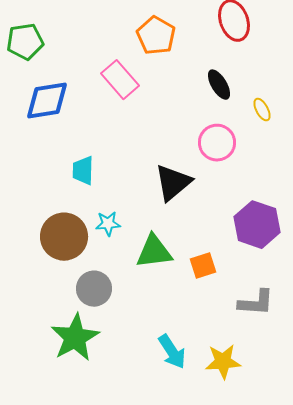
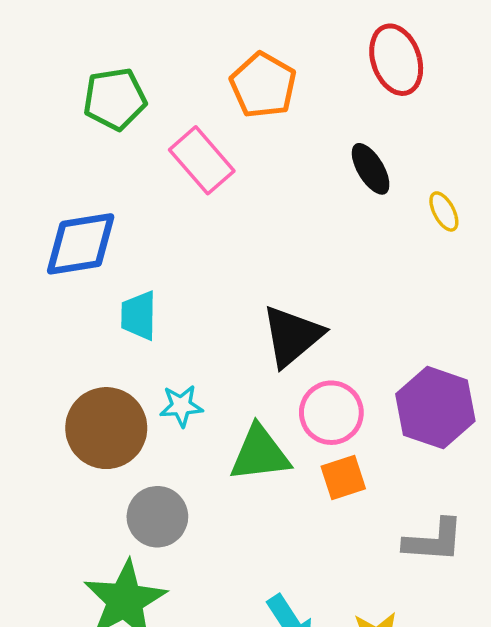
green pentagon: (25, 42) -> (115, 99), moved
blue diamond: (47, 101) -> (81, 244), moved
pink circle: (217, 143) -> (331, 413), moved

